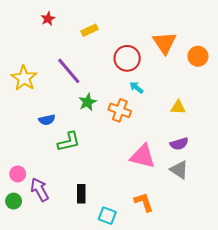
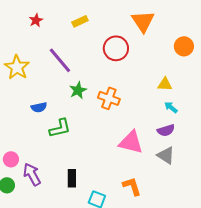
red star: (48, 19) -> (36, 20), moved
orange triangle: (165, 43) -> (143, 21), moved
cyan arrow: (136, 87) -> (171, 107), moved
yellow triangle: (178, 107) -> (165, 84), moved

